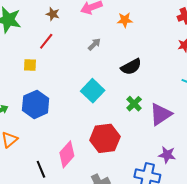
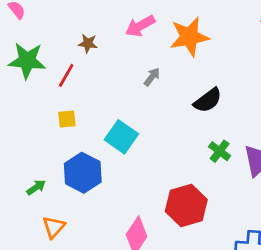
orange star: (125, 20) -> (189, 37), size x1.8
red line: (46, 41) -> (66, 75), moved
cyan square: (93, 91) -> (121, 137), moved

